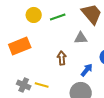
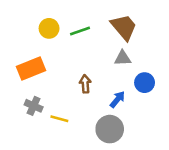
gray triangle: (81, 38) -> (123, 58), moved
gray cross: (24, 85) -> (34, 106), moved

